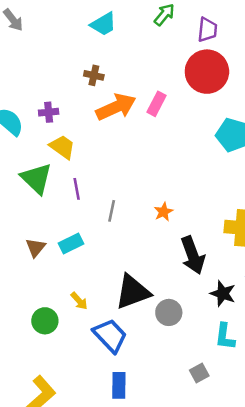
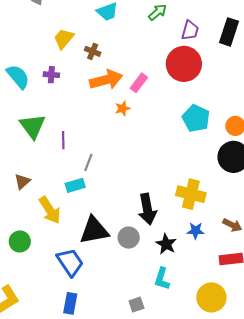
yellow trapezoid: (62, 147) -> (64, 39), moved, turned -95
orange star: (163, 212) -> (123, 108), moved
cyan rectangle: (71, 244) -> (75, 185), moved
yellow arrow: (79, 301) -> (50, 210), moved, size x1.8
gray circle: (169, 312) -> (129, 238), moved

